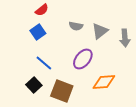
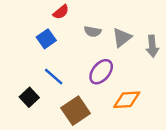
red semicircle: (42, 10) -> (61, 12), moved
black square: (34, 85) -> (29, 97), moved
brown square: (62, 91) -> (76, 111), turned 35

